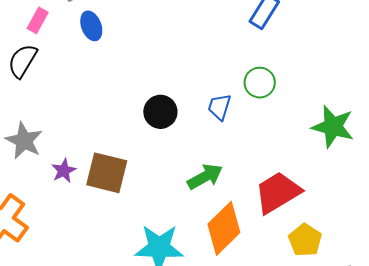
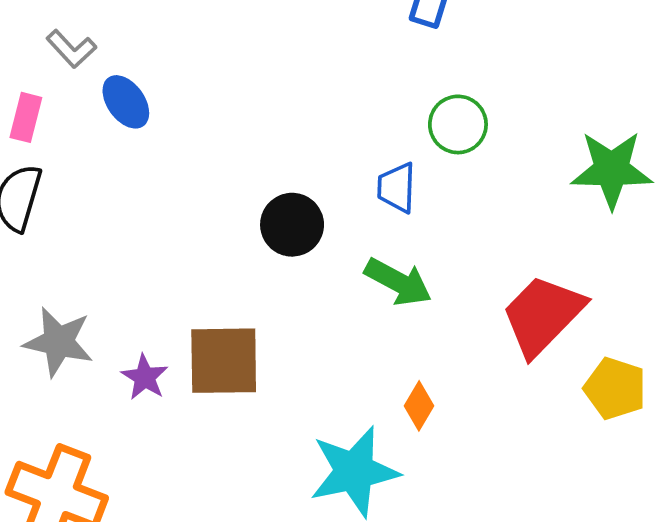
green arrow: (205, 177) -> (398, 282), moved, turned 72
orange diamond: (224, 228) -> (419, 406), moved, size x0.5

